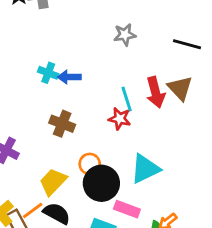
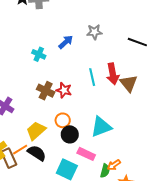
blue arrow: (69, 77) -> (66, 42), moved, turned 133
brown triangle: (180, 88) -> (129, 83), moved
red star: (120, 119) -> (64, 90), moved
black circle: (101, 183) -> (70, 134), size x0.7

